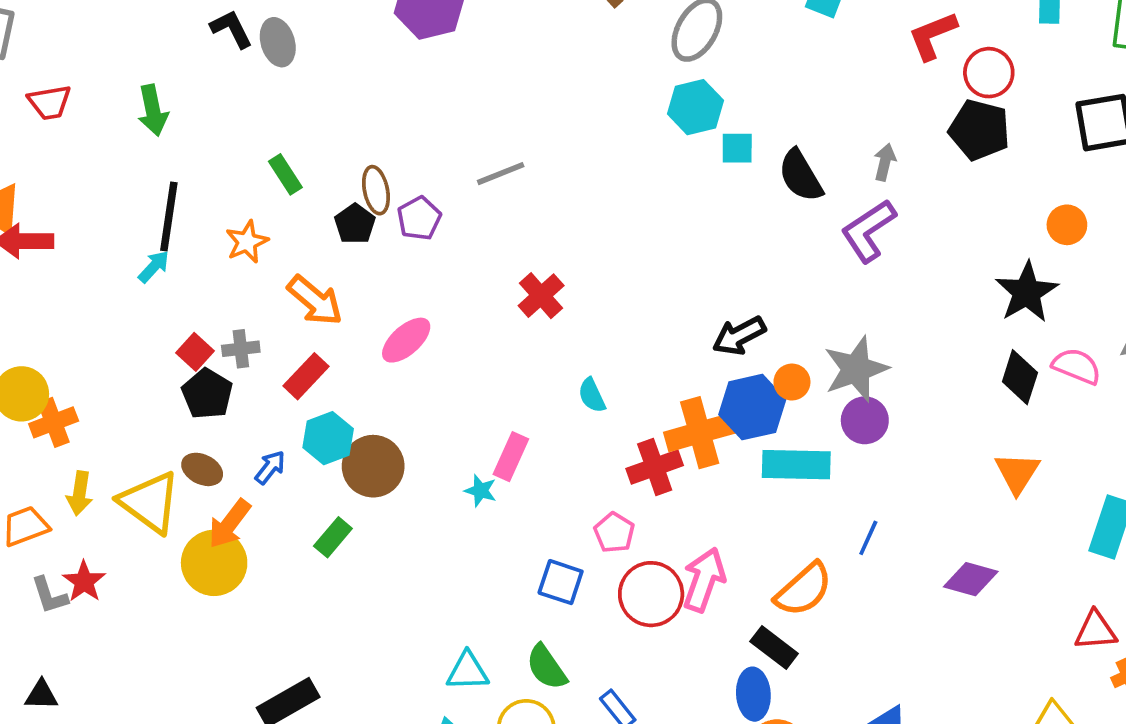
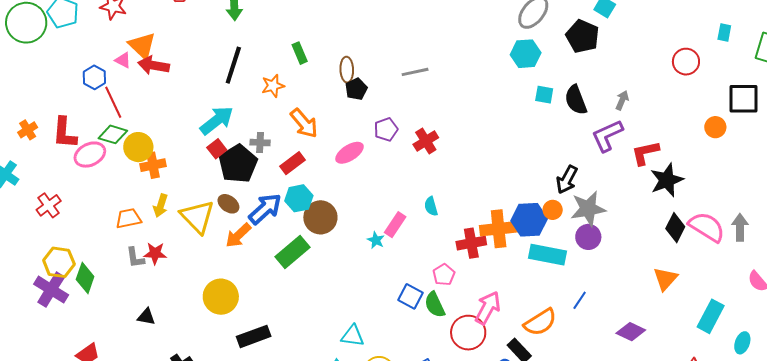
red L-shape: (933, 36) -> (645, 153), moved
black pentagon: (979, 130) -> (582, 36), moved
cyan square: (737, 148) -> (544, 95), moved
purple pentagon: (419, 218) -> (386, 129), moved
black pentagon: (355, 224) -> (356, 89), moved
orange circle: (1067, 225) -> (715, 127), moved
cyan arrow: (154, 267) -> (217, 120), moved, size x1.8
black star: (1027, 292) -> (667, 180), moved
black arrow: (739, 336) -> (567, 179), moved, turned -44
red square: (195, 352) -> (217, 149), moved
pink semicircle: (1077, 366) -> (707, 227), size x1.4
black pentagon: (207, 394) -> (238, 164), size x1.4
cyan semicircle: (592, 395) -> (431, 206), moved
blue arrow: (270, 467) -> (265, 209), size x1.8
green rectangle: (333, 537) -> (293, 252), size x1.6
yellow circle: (214, 563) -> (221, 297), moved
red star: (84, 581) -> (155, 253), turned 30
red circle: (651, 594) -> (468, 333), moved
green semicircle: (547, 667) -> (435, 305), moved
black triangle: (41, 695) -> (146, 317), moved

